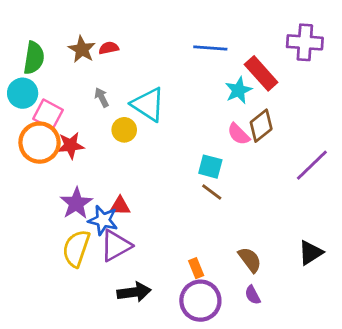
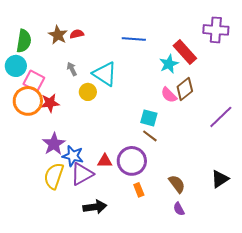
blue line: (210, 48) -> (134, 39), moved
red triangle: (120, 206) -> (105, 161), moved
purple circle: (200, 301) -> (132, 161), moved

